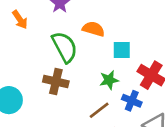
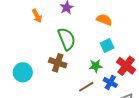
orange semicircle: (93, 29) -> (104, 20), moved
cyan square: (122, 50) -> (107, 45), turned -32

